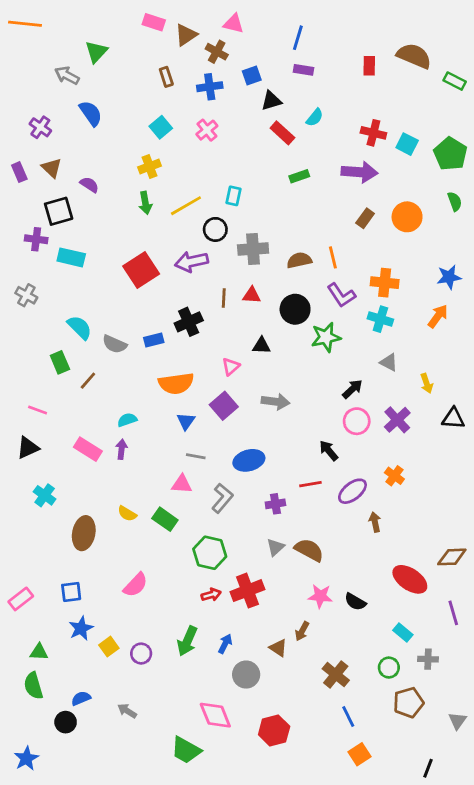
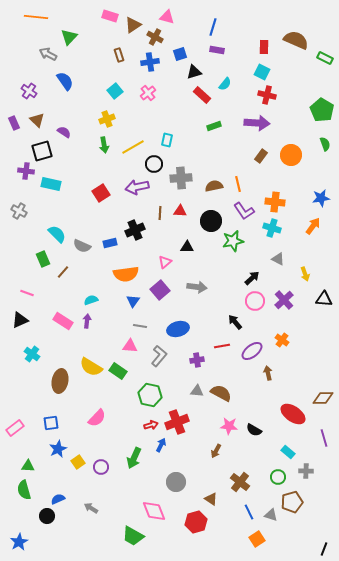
orange line: (25, 24) -> (36, 17), moved
cyan square: (407, 144) -> (262, 72), moved
red square: (141, 270) -> (101, 193), size x0.7
yellow semicircle: (127, 514) -> (91, 367), size x1.6
gray triangle: (275, 547) -> (197, 391), turned 48
blue arrow: (225, 644) -> (161, 445), moved
brown triangle: (278, 648) -> (211, 499), moved
gray triangle: (457, 721) -> (271, 515), moved, turned -48
black line: (428, 768) -> (324, 549), moved

